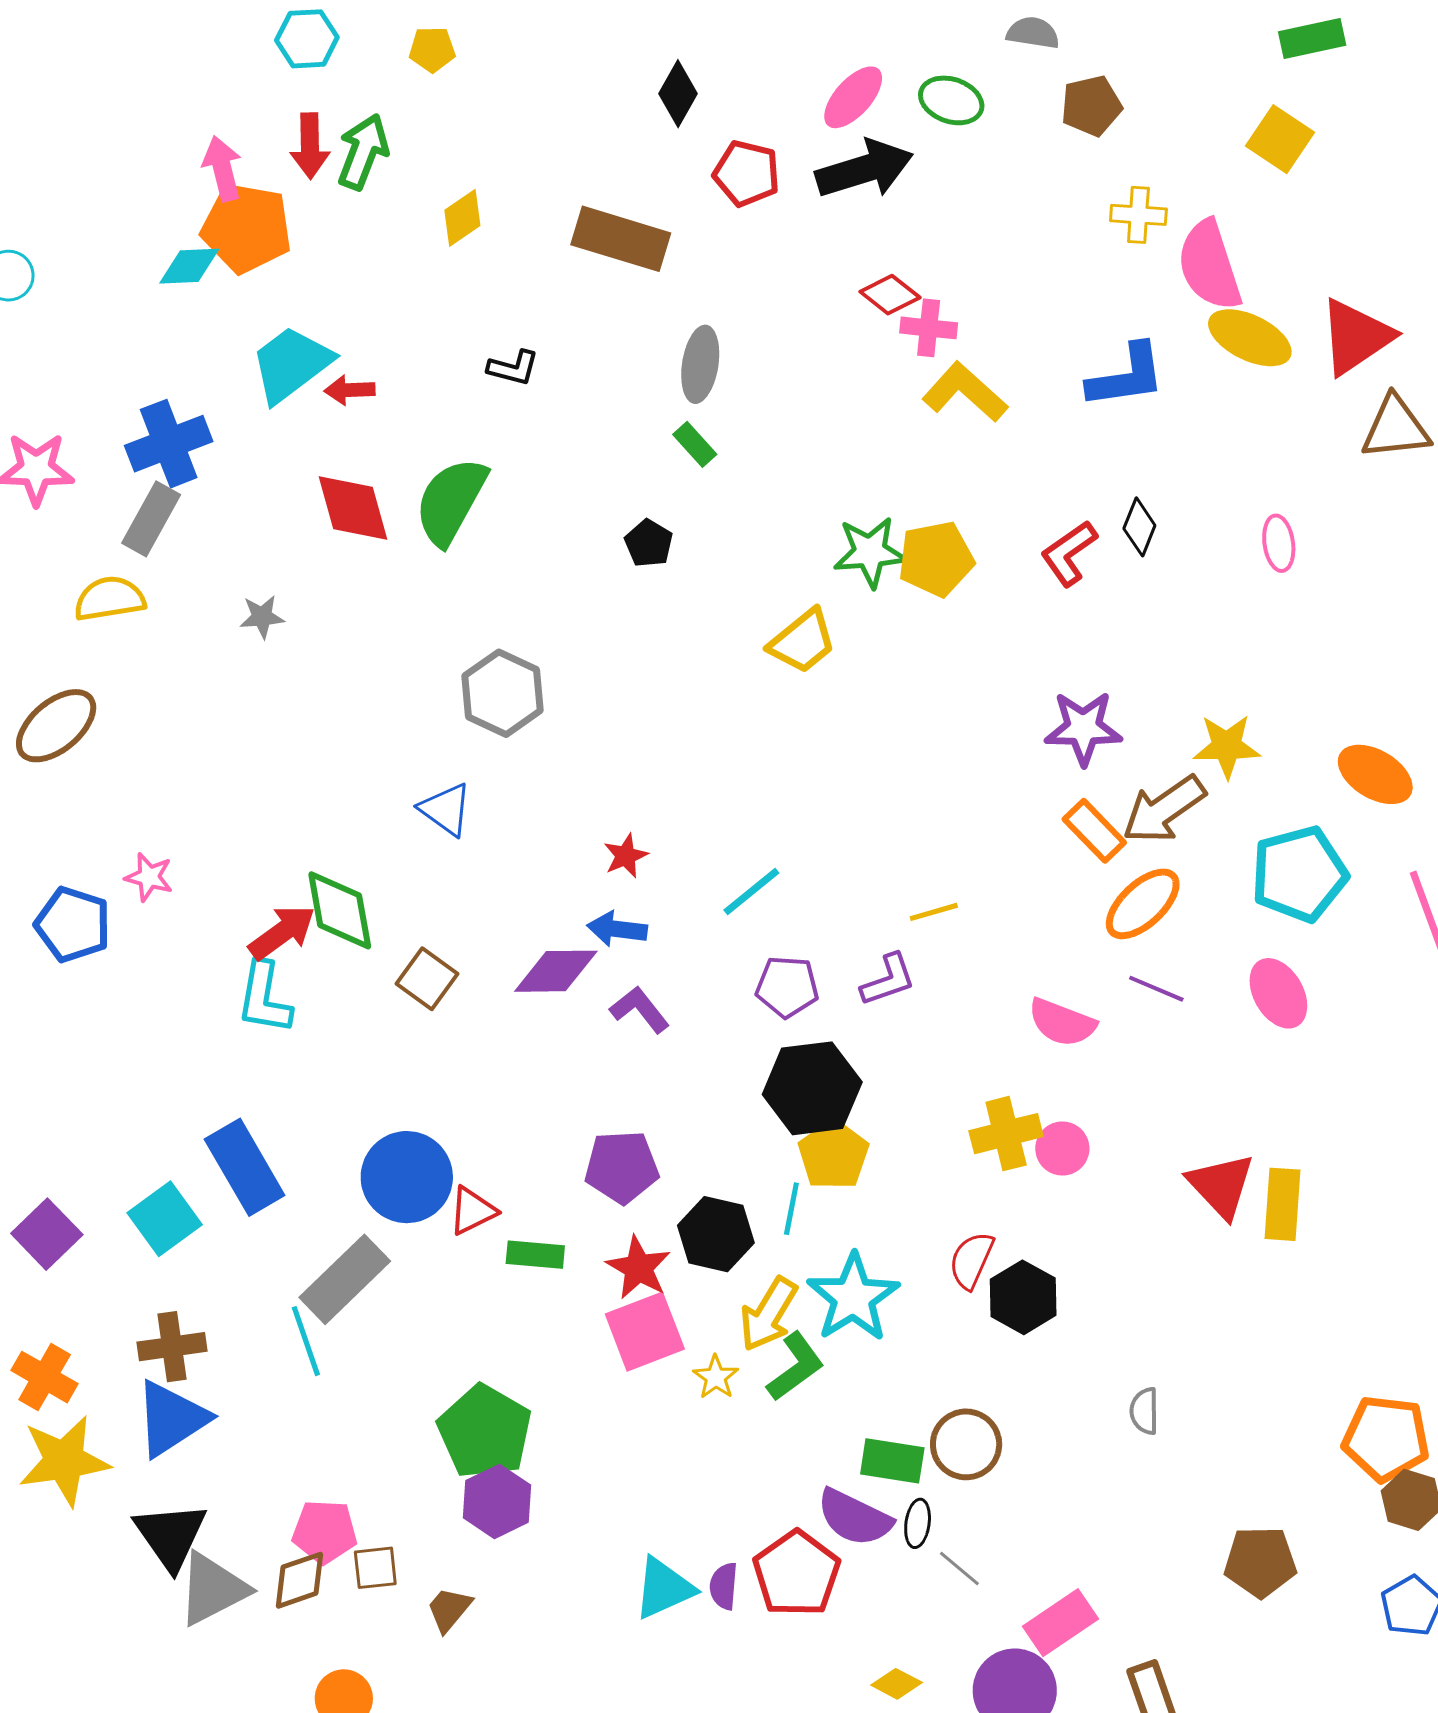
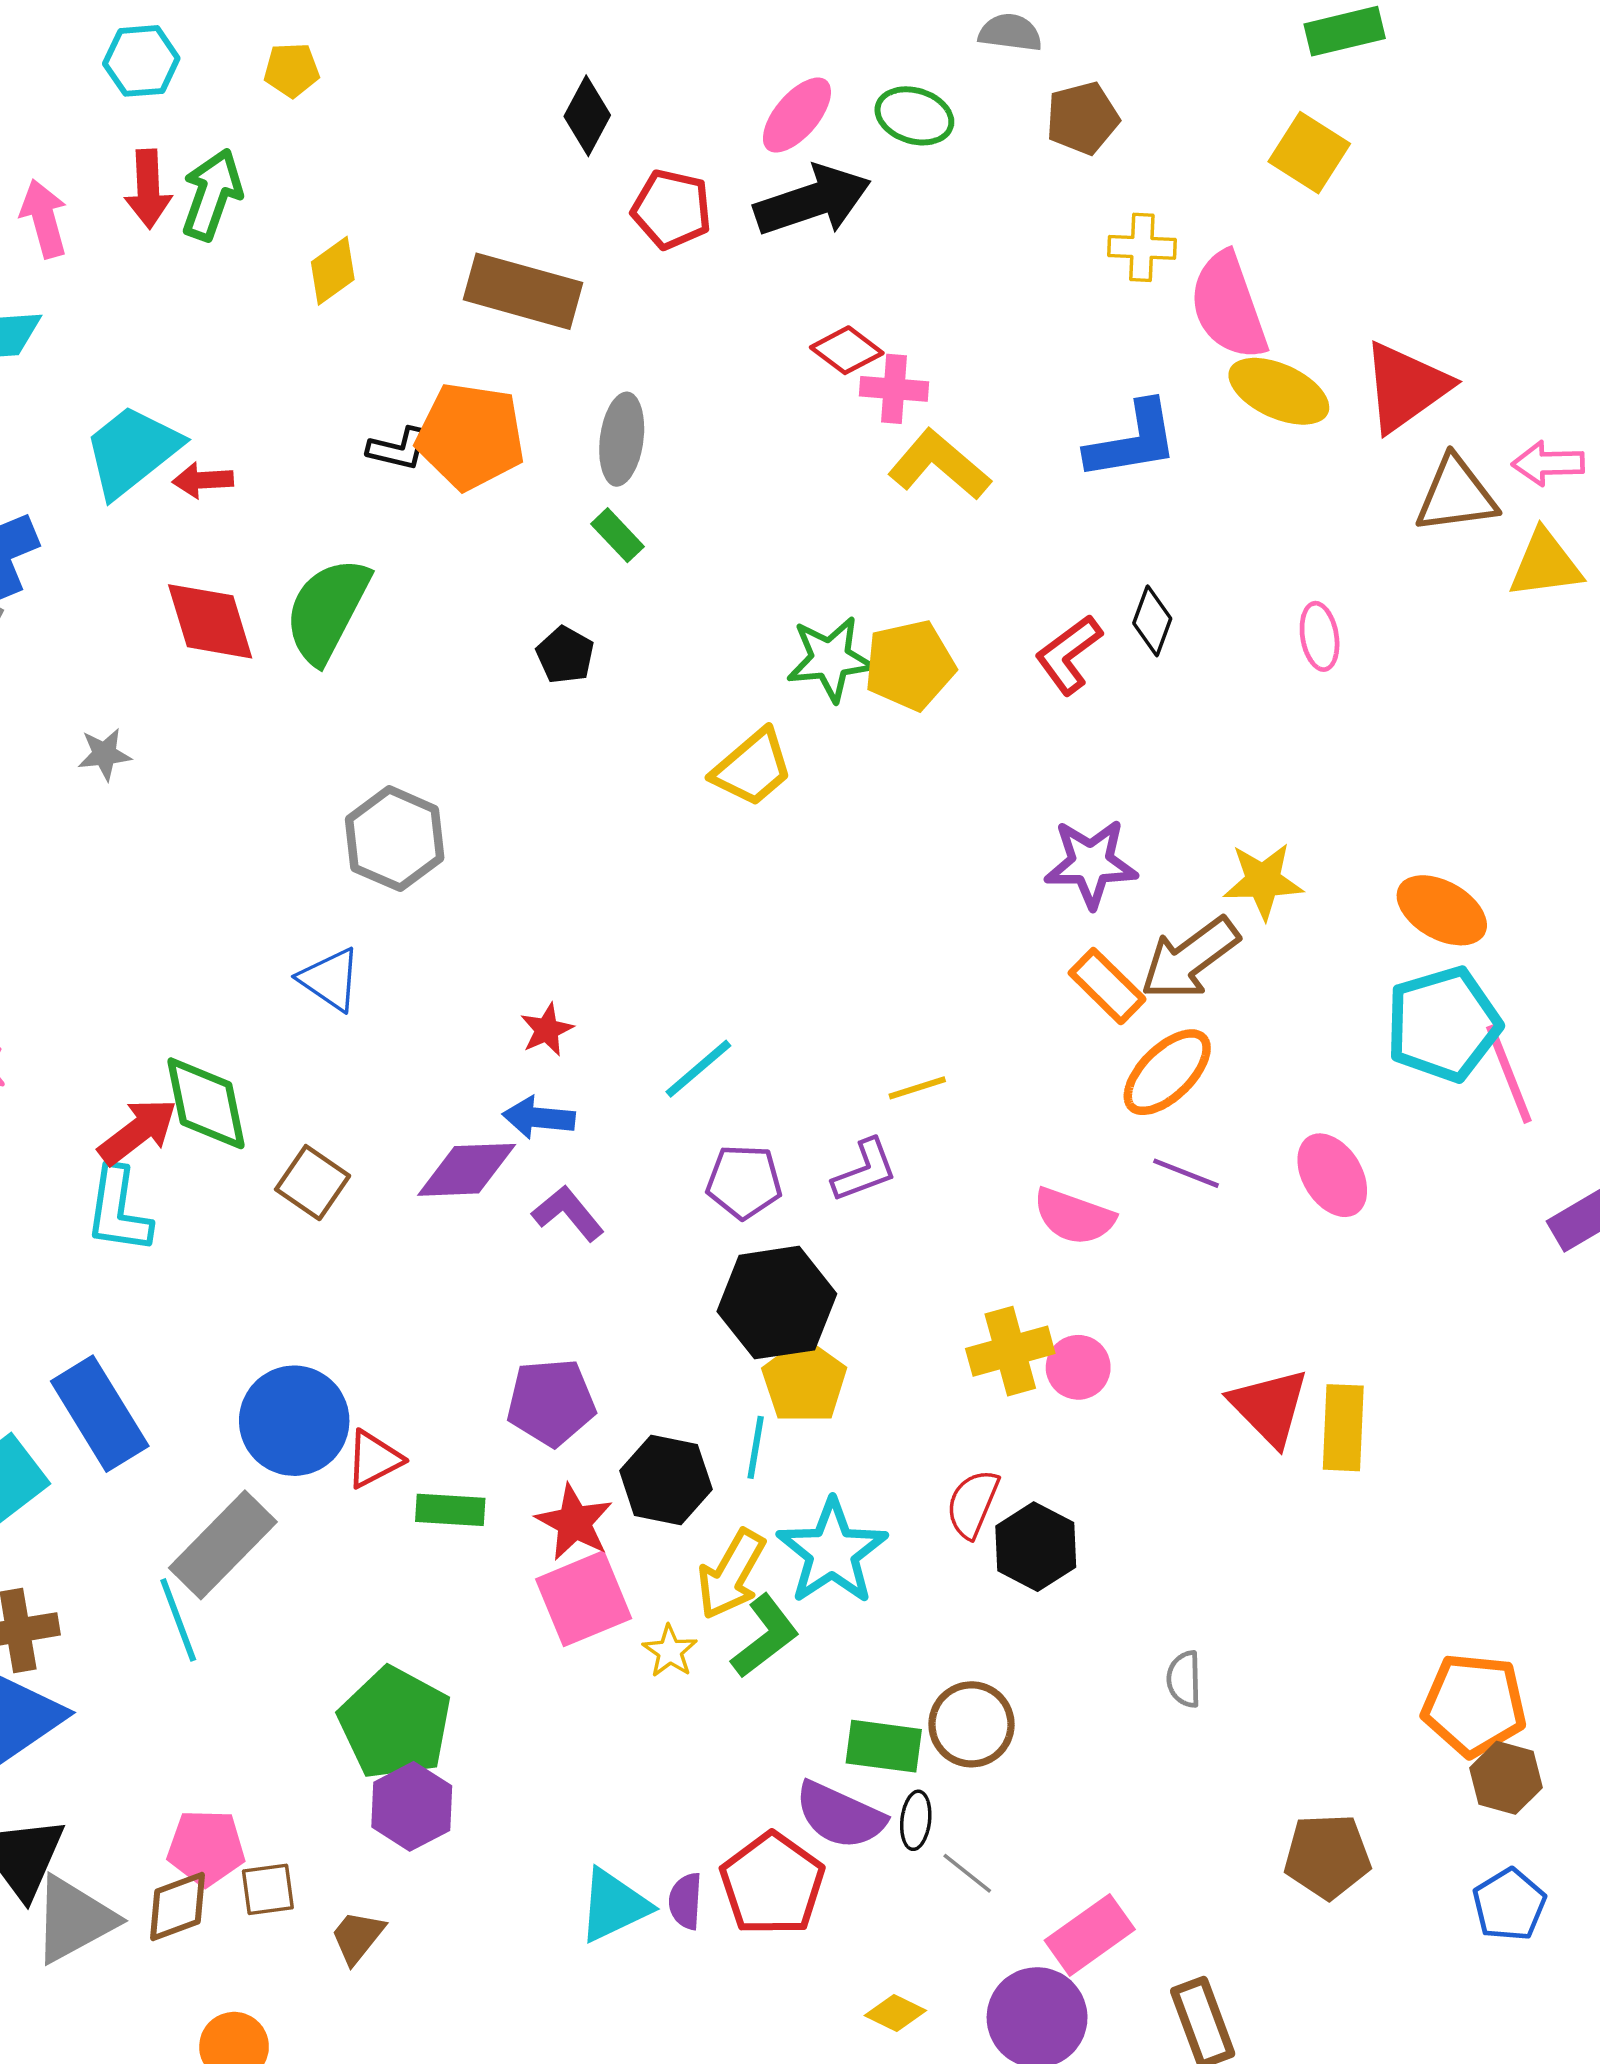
orange pentagon: (247, 228) -> (471, 436), moved
cyan pentagon: (1299, 874) -> (1443, 1024), moved

